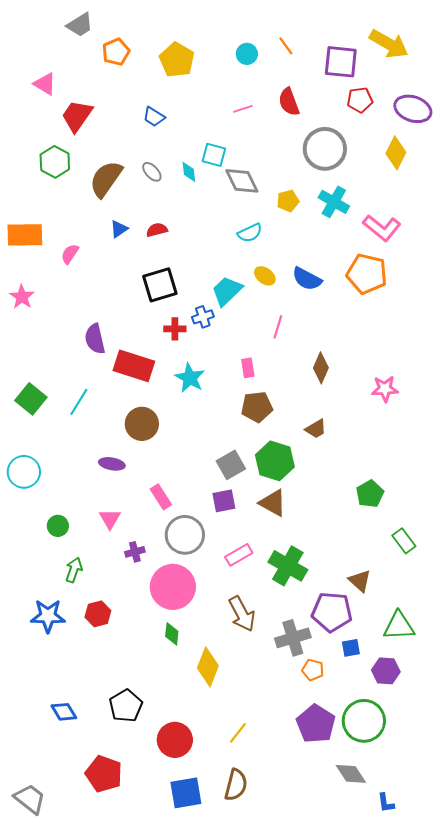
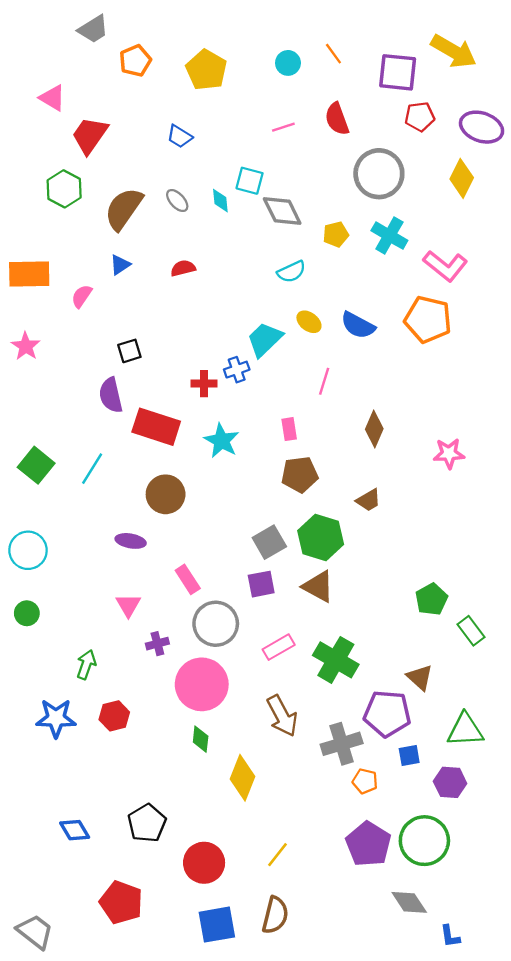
blue triangle: (119, 229) -> (120, 265), moved
black square: (160, 285) -> (129, 351), moved, size x0.6
green pentagon: (370, 494) -> (431, 599), moved
green circle: (58, 526) -> (27, 613), moved

